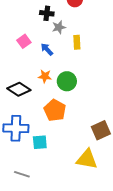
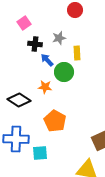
black cross: (47, 13) -> (35, 44), moved
pink square: (24, 41) -> (24, 23), moved
green circle: (67, 81) -> (64, 72), moved

